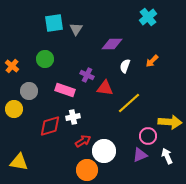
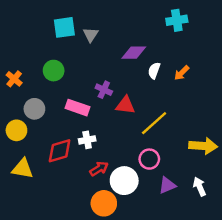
cyan cross: (148, 17) -> (177, 20), turned 30
white semicircle: (125, 66) -> (154, 71), moved
pink circle: (148, 136) -> (149, 159), moved
yellow triangle: (19, 162) -> (22, 169), moved

